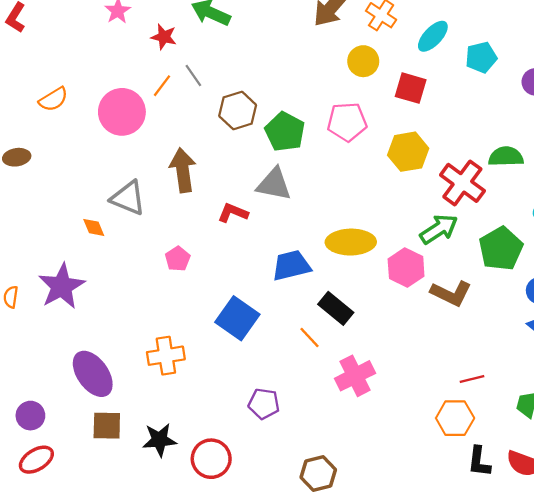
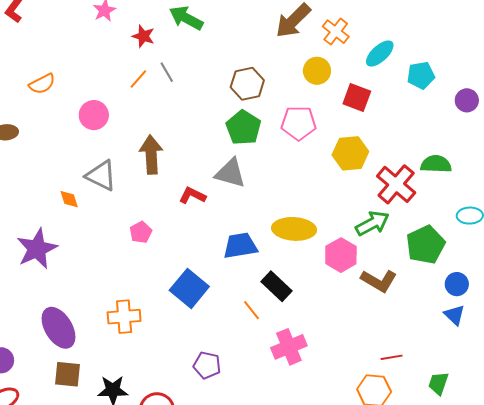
brown hexagon: (238, 111) -> (247, 84), moved
pink circle: (122, 112) -> (94, 115), moved, size x0.7

